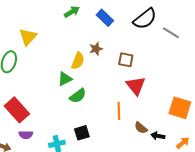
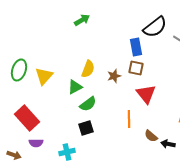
blue rectangle: (105, 18) -> (136, 47), moved, turned 36
yellow triangle: (28, 37) -> (44, 76), moved
brown star: (96, 49) -> (114, 76), moved
black square: (82, 133) -> (86, 128), moved

